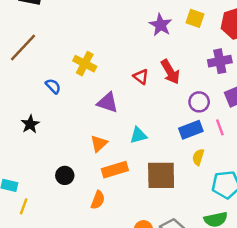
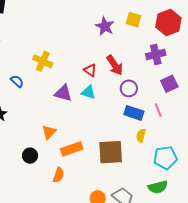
purple circle: (199, 102) -> (129, 88), moved
blue rectangle: (191, 130) -> (134, 113), turned 42
cyan triangle: (138, 135) -> (88, 92), moved, turned 35
orange triangle: (99, 144) -> (49, 132), moved

